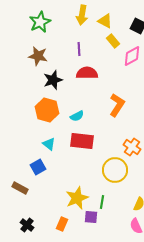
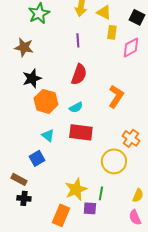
yellow rectangle: (113, 41) -> (112, 32), turned 48
brown star: (38, 56) -> (24, 47), moved
red semicircle: (87, 73) -> (79, 74), moved, turned 110
black star: (53, 80) -> (32, 78), moved
orange rectangle: (62, 224) -> (61, 215), size x1.5
black cross: (27, 225) -> (24, 198), moved, turned -32

